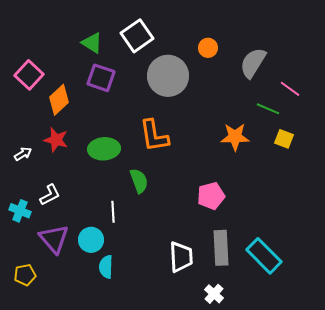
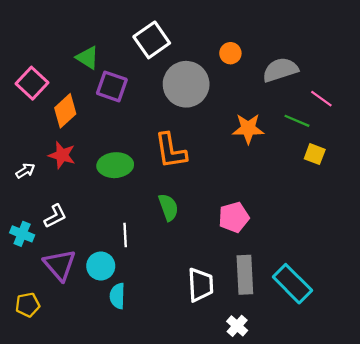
green triangle: (92, 43) -> (87, 58), moved
gray semicircle: (253, 63) -> (280, 70), turned 40
orange star: (235, 137) -> (248, 129), moved
green semicircle: (139, 181) -> (168, 207), moved

